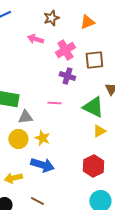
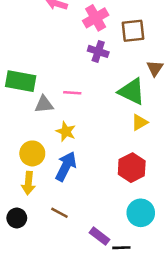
pink line: (54, 103) -> (72, 93), moved
yellow circle: (18, 139) -> (32, 153), moved
blue arrow: (42, 165) -> (66, 166), turned -80
yellow arrow: (13, 178) -> (28, 183), turned -72

